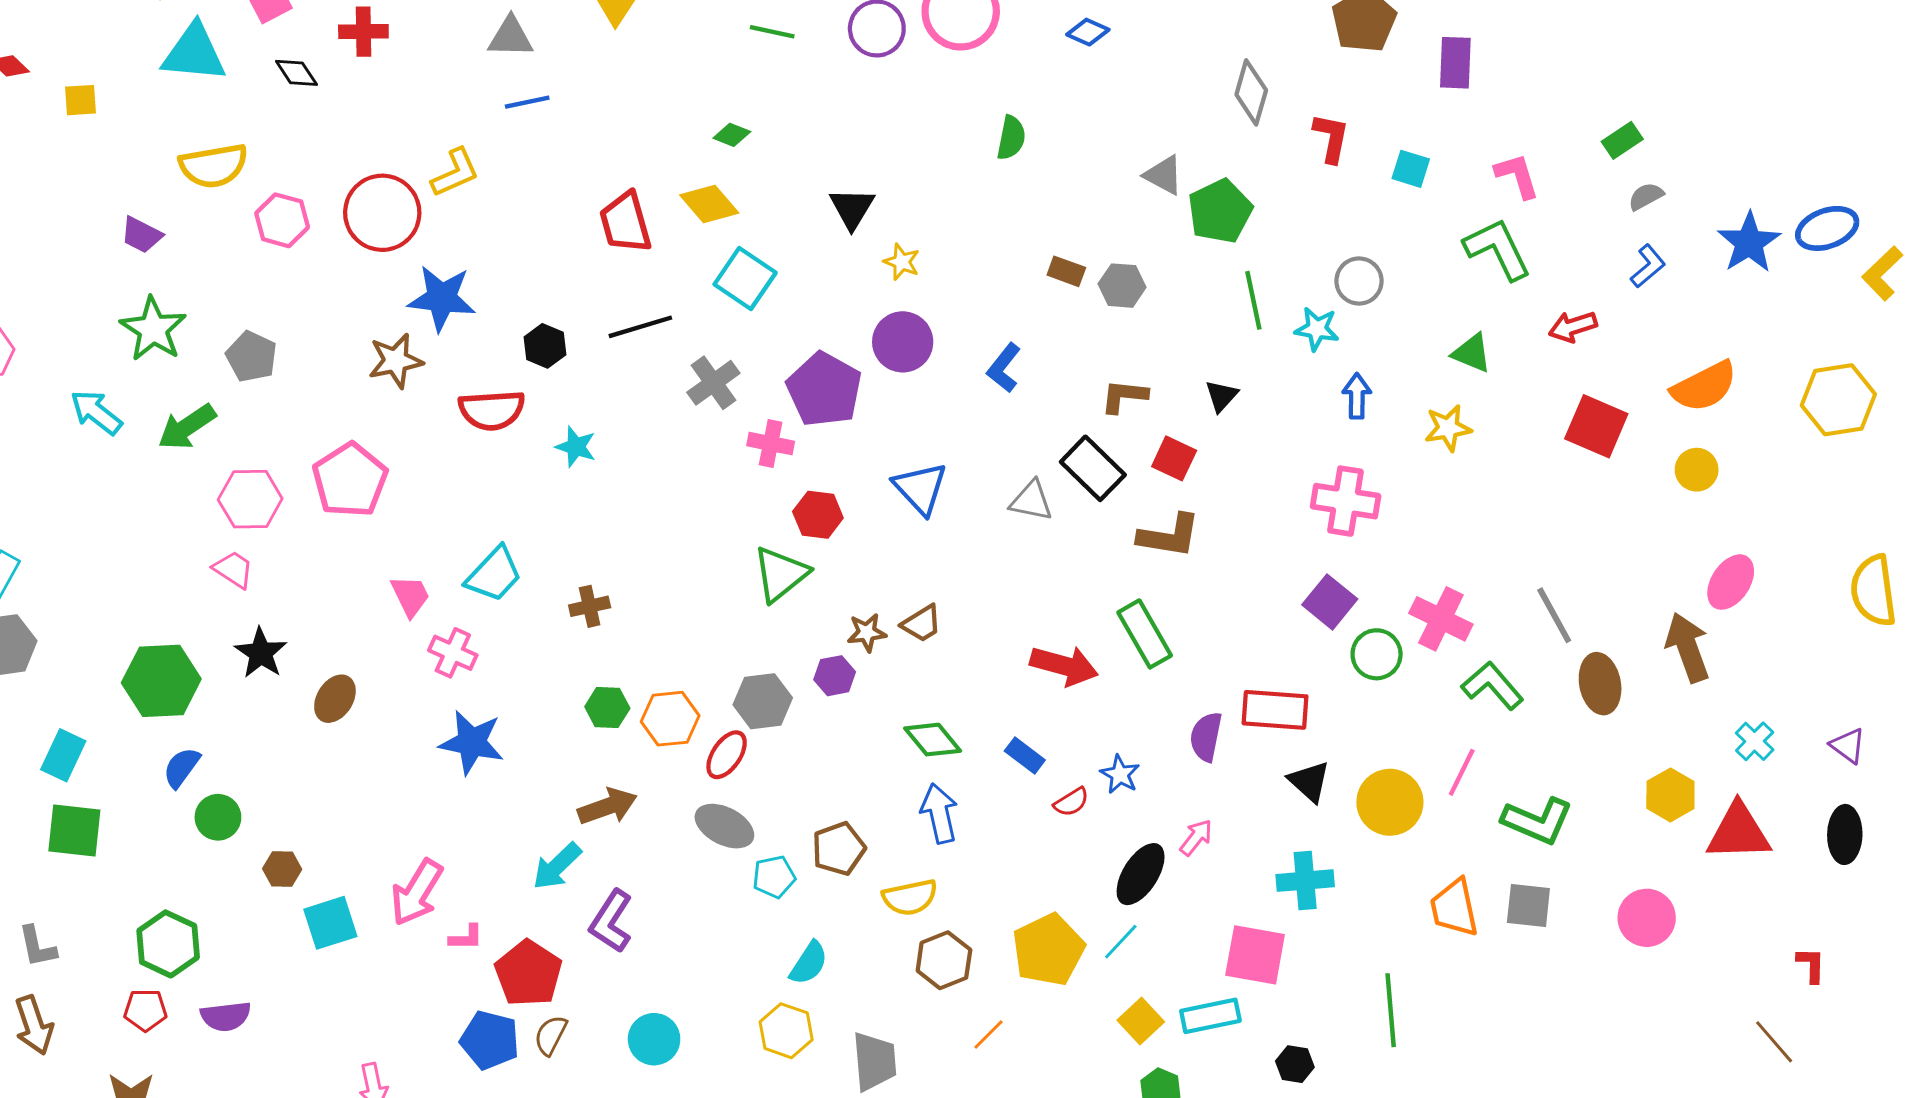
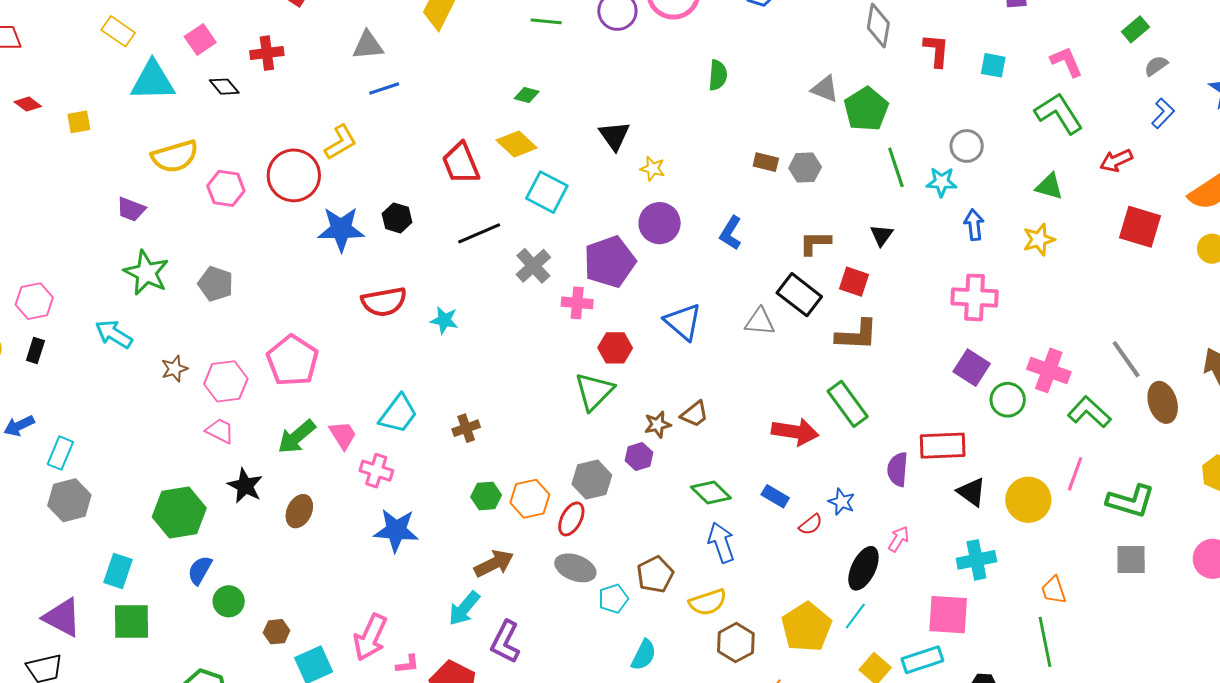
black hexagon: (545, 346) -> (397, 218), moved
brown star: (396, 361) -> (174, 369), moved, size x0.7
purple pentagon: (824, 389) -> (610, 262), turned 30
green arrow: (187, 427) -> (297, 437), moved
orange trapezoid: (1454, 908) -> (1054, 590), moved, size x0.7

